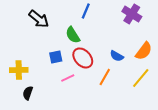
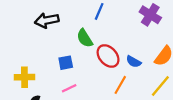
black arrow: (39, 19) -> (47, 20), turned 130
red ellipse: (83, 58) -> (108, 56), moved
pink line: (68, 78) -> (69, 88), moved

